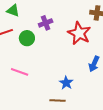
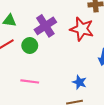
purple cross: (46, 23) -> (45, 26), size x1.5

